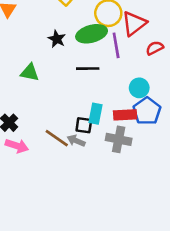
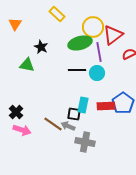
black star: (57, 39) -> (41, 47), moved
green triangle: (30, 72) -> (27, 65), moved
cyan circle: (139, 88) -> (97, 73), moved
gray cross: (119, 139) -> (85, 142), moved

